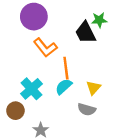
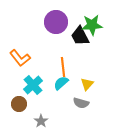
purple circle: (34, 17) -> (56, 22), moved
green star: (99, 20) -> (92, 25), size x1.5
orange L-shape: (45, 48) -> (20, 58), moved

